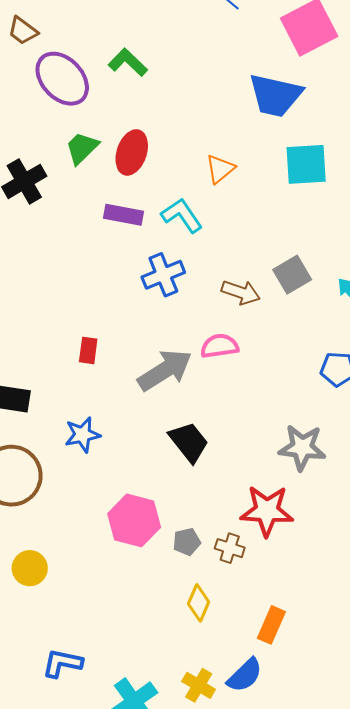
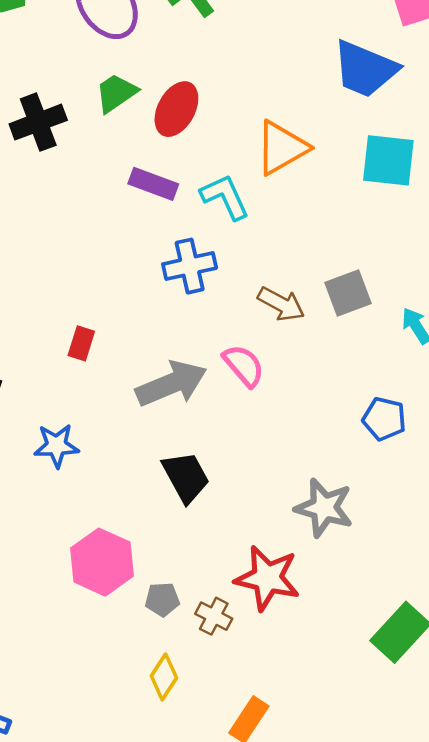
orange triangle: (220, 169) -> (282, 148), size x1.5
pink semicircle: (219, 346) -> (244, 365), turned 48

